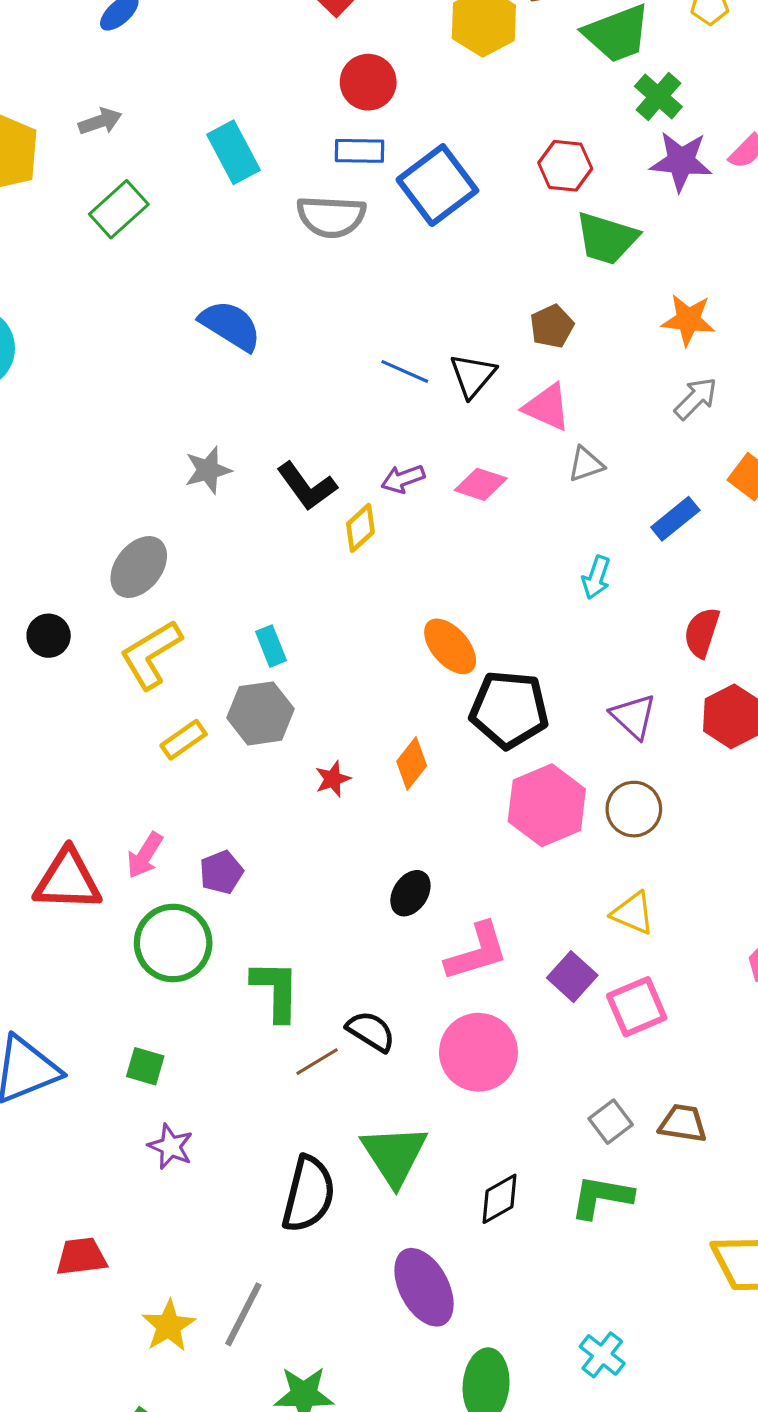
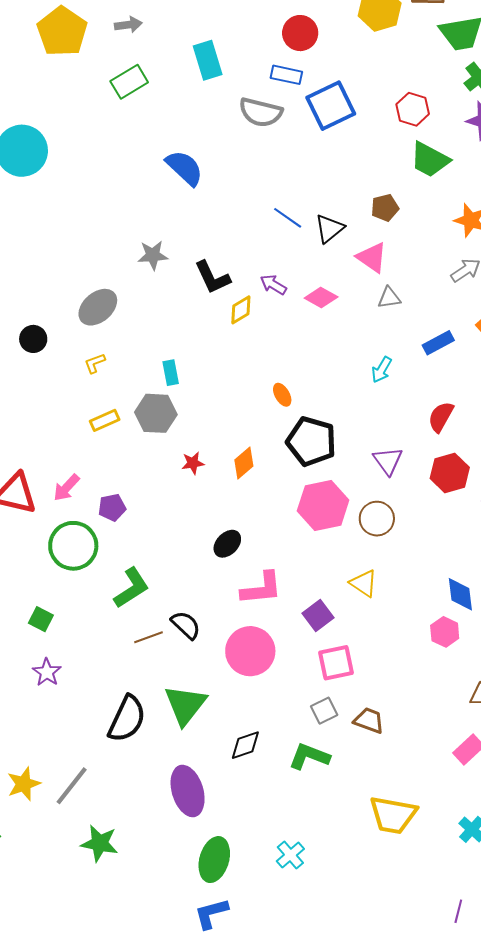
purple arrow: (403, 479) -> (273, 285), turned 40
orange ellipse: (450, 646) -> (282, 395), size x0.6
yellow L-shape: (151, 654) -> (95, 363), size x0.5
green L-shape: (276, 990) -> (131, 588), turned 45
pink square: (637, 1007) -> (336, 663), moved

